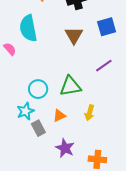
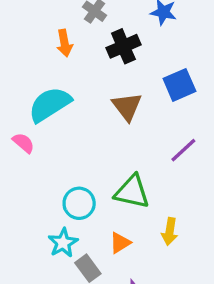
cyan semicircle: (28, 28) -> (50, 104), turned 76
green triangle: (70, 86) -> (132, 192), turned 30

